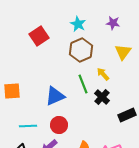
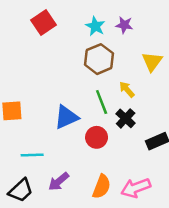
purple star: (113, 23) -> (124, 25), moved
red square: (39, 36) -> (43, 22), moved
red circle: (59, 125) -> (97, 137), moved

